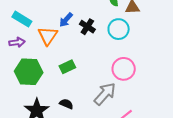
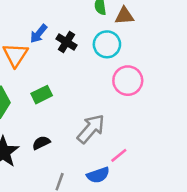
pink circle: (124, 69) -> (128, 81), moved
black semicircle: (66, 104) -> (41, 143), turned -48

